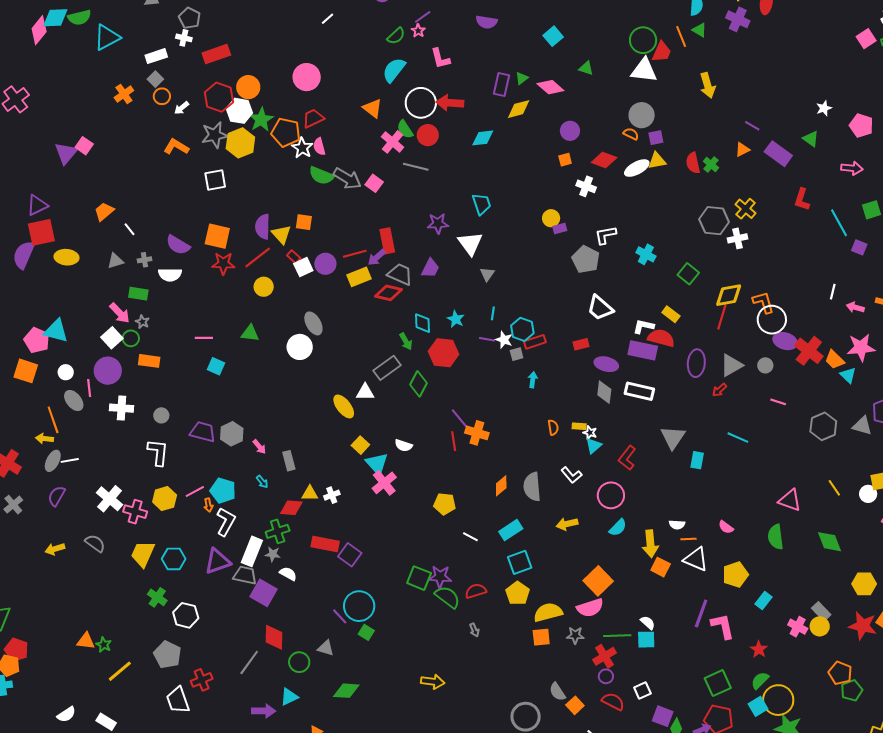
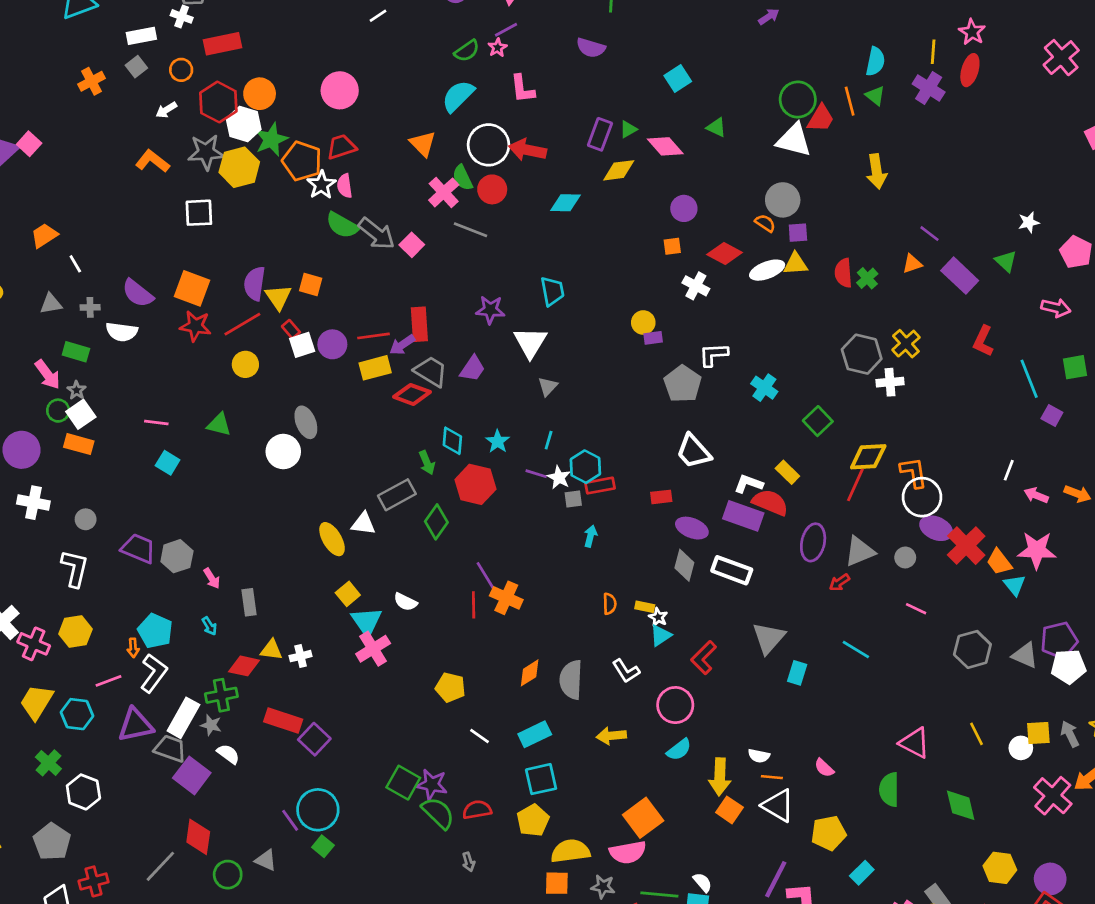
orange circle: (162, 96) -> (181, 70), moved
white square: (112, 338) -> (81, 414), moved
pink line: (195, 492) -> (109, 681), moved

